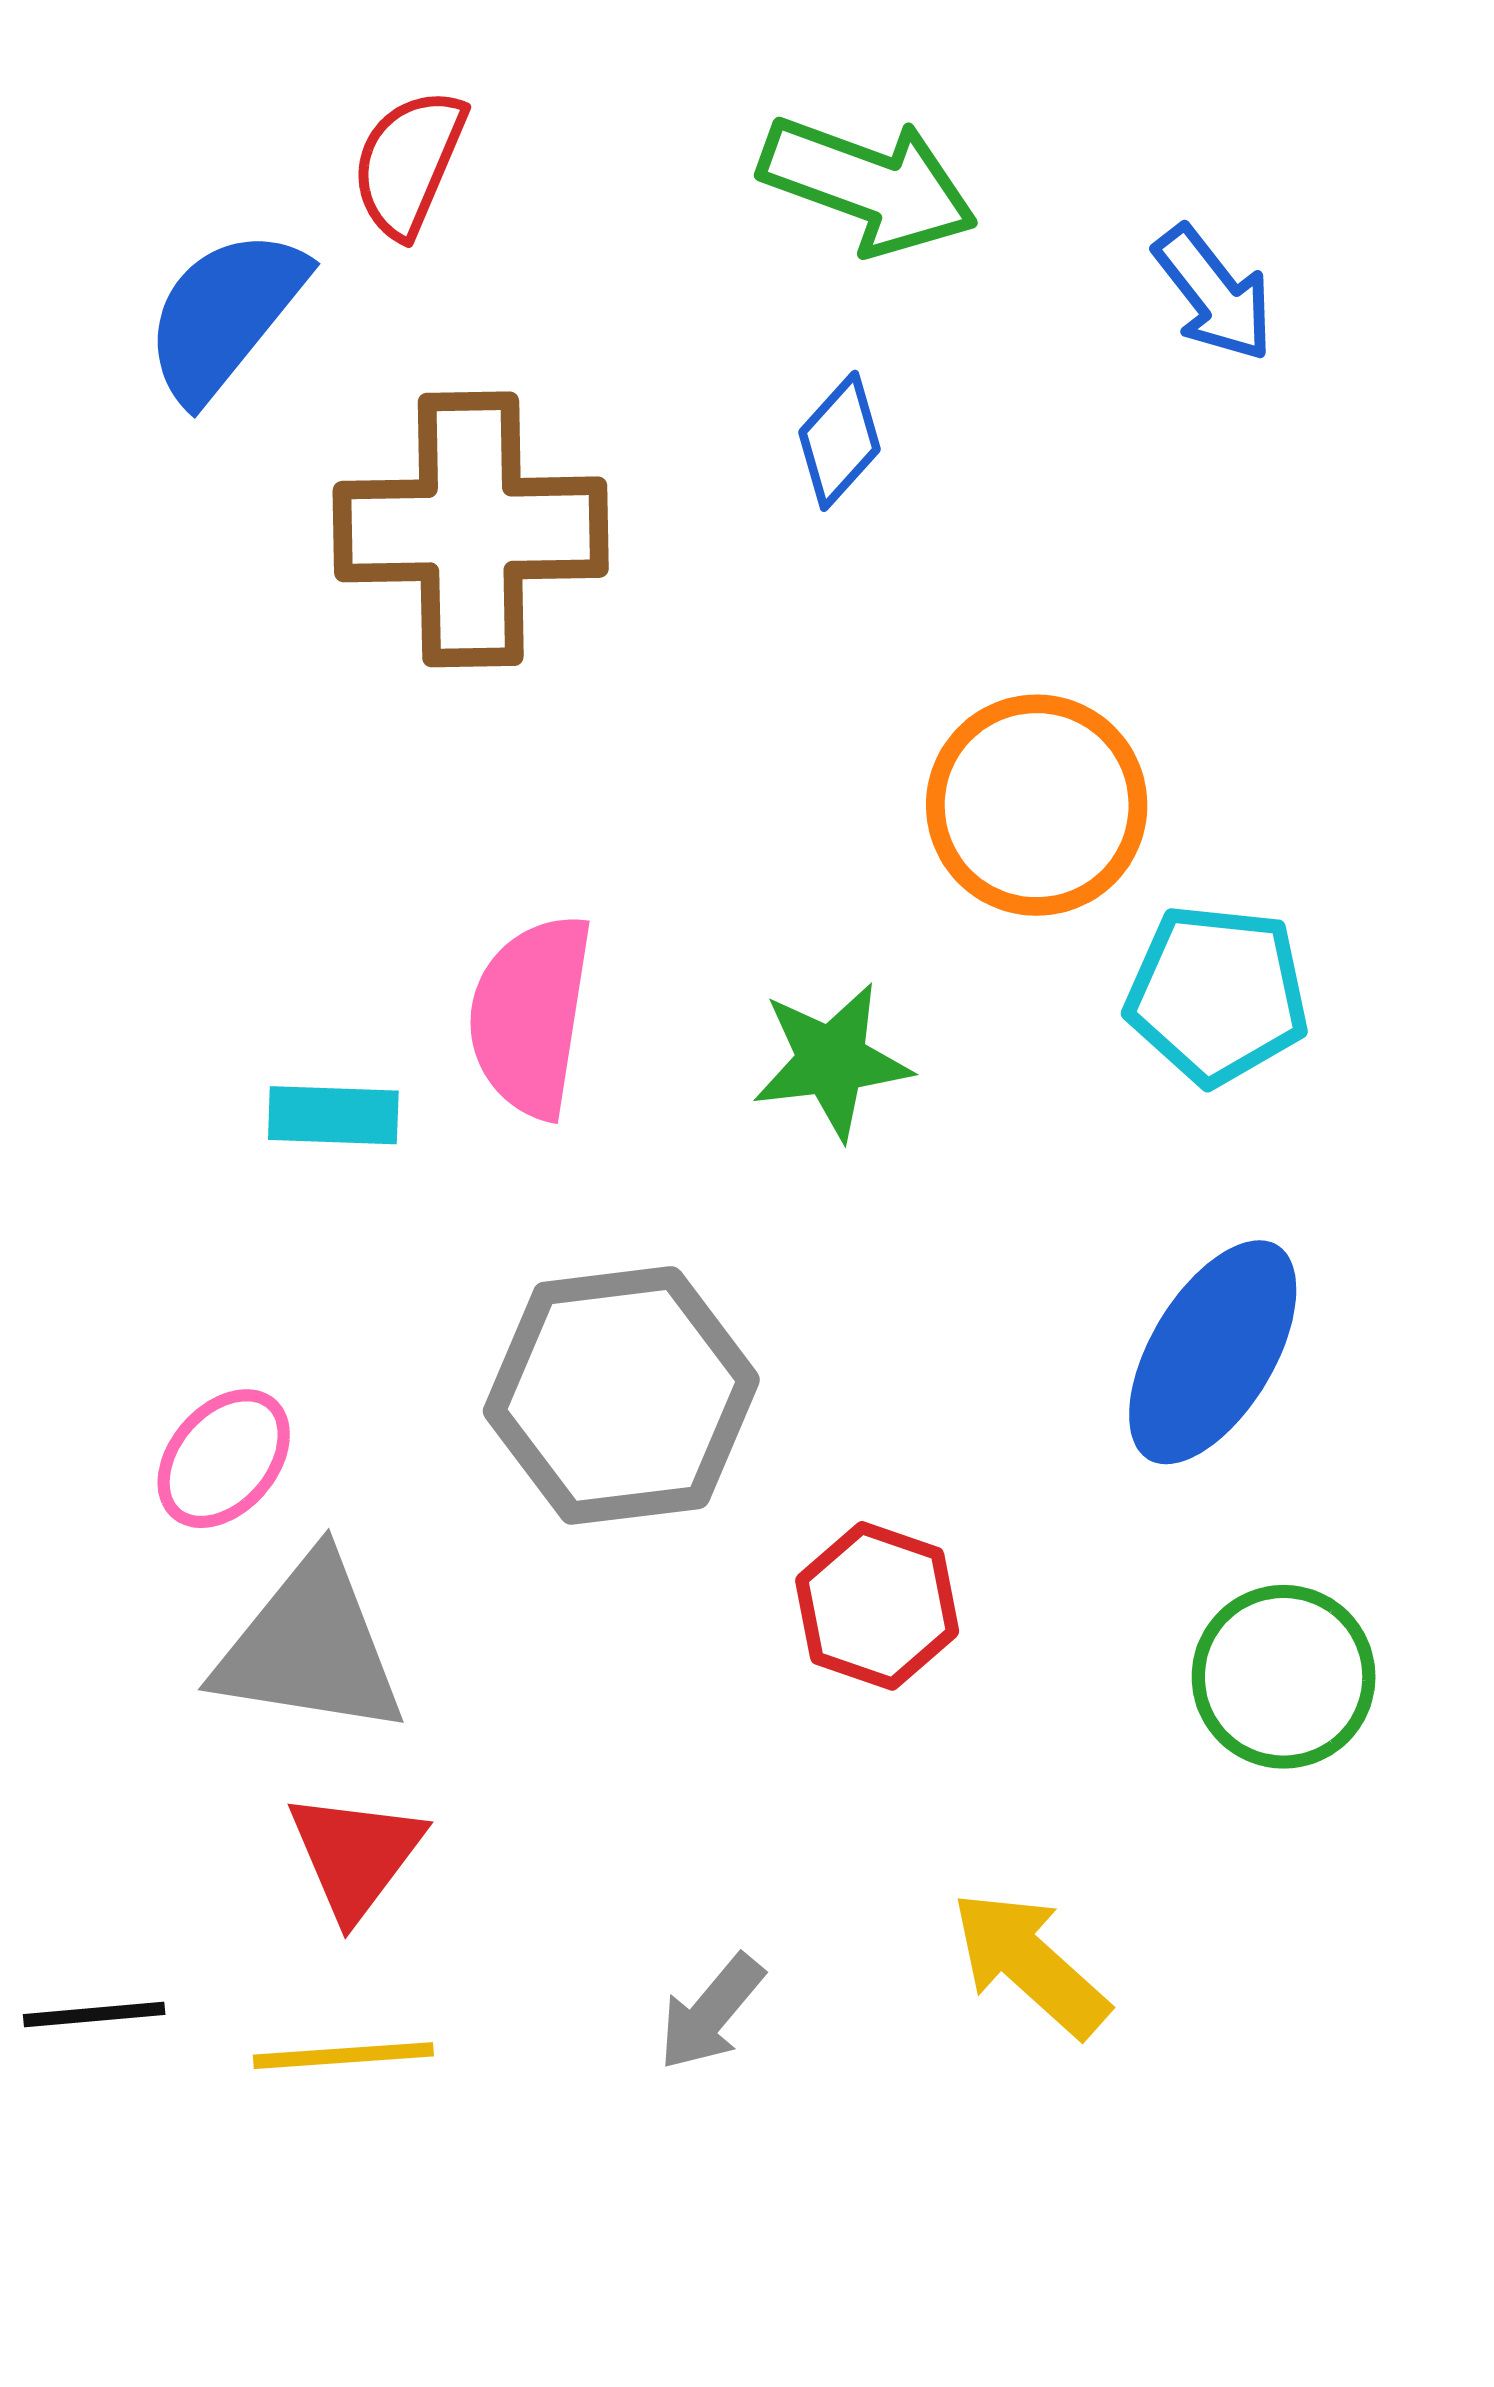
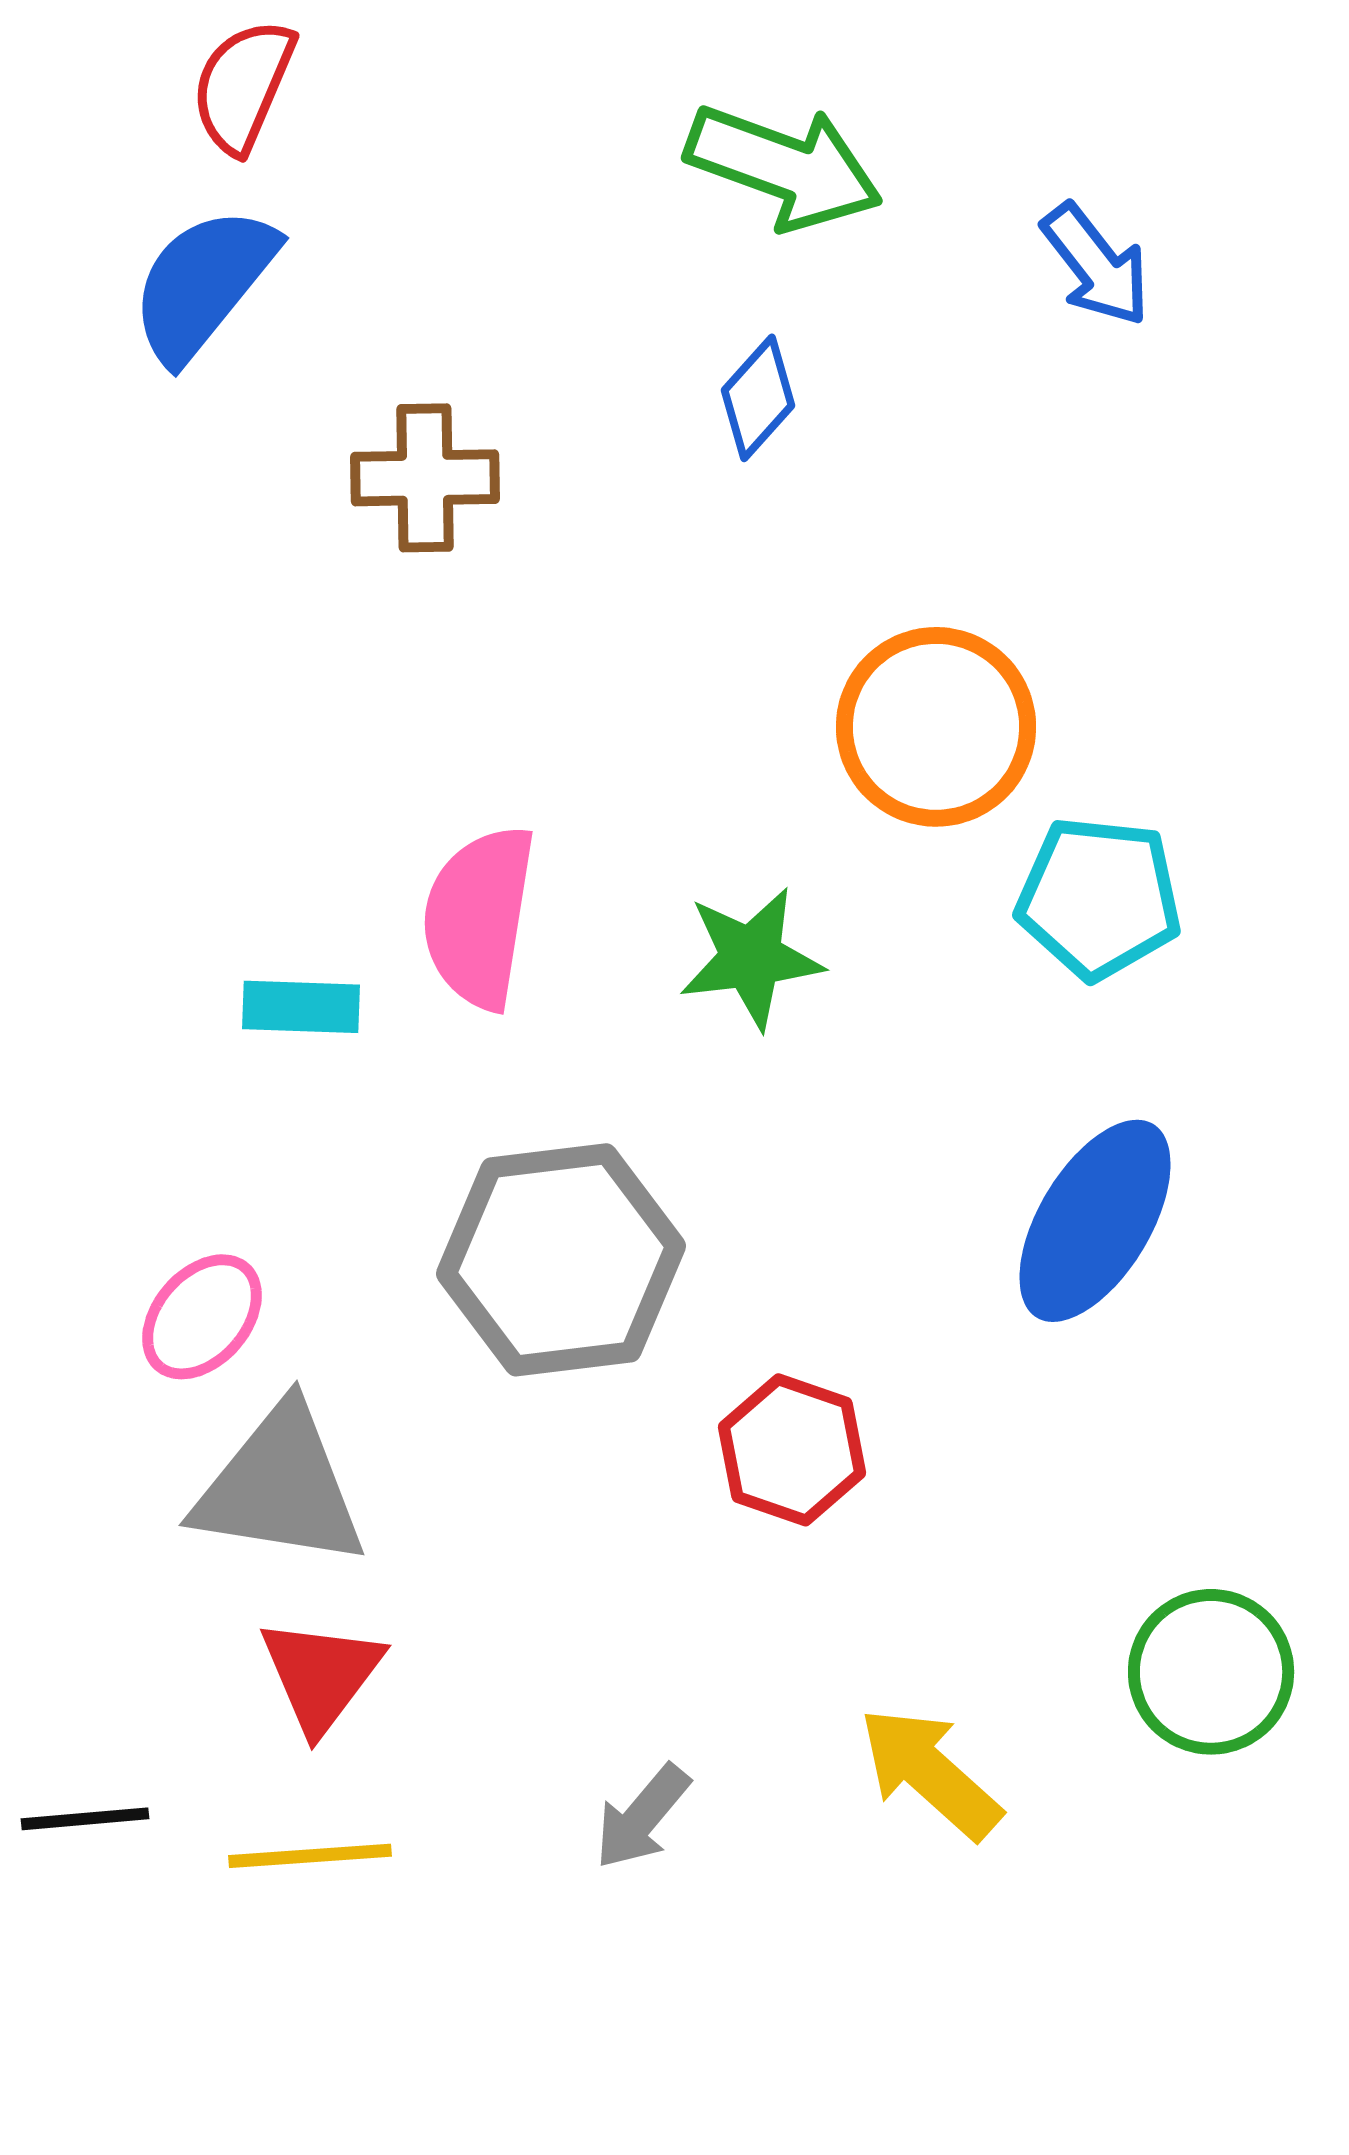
red semicircle: (409, 163) -> (243, 86), moved
brown cross: (471, 529) -> (425, 478), size x0.6
green circle: (1284, 1677) -> (1211, 1672), moved

